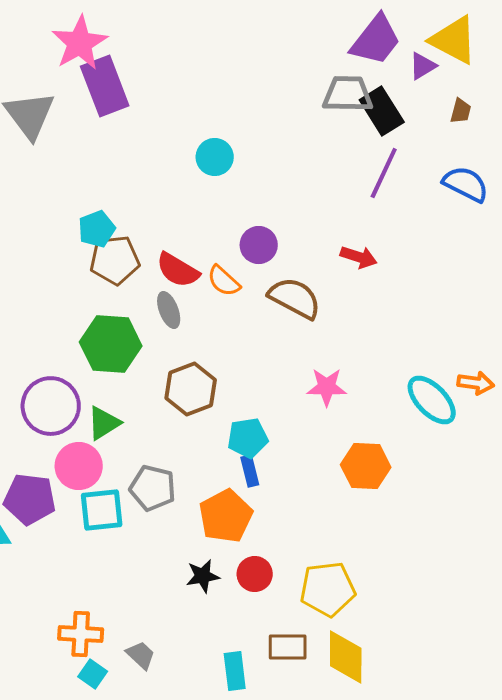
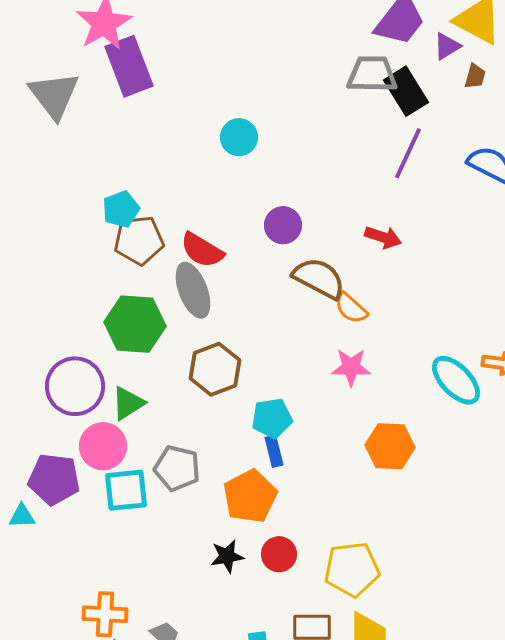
brown trapezoid: (461, 111) -> (475, 76), moved
orange semicircle: (224, 281) -> (351, 308), moved
gray ellipse: (169, 310) -> (193, 290), size x1.5

